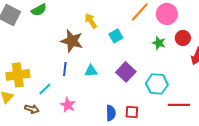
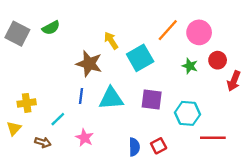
cyan square: (116, 36) -> (140, 58), size x1.6
cyan triangle: (91, 71) -> (111, 98), size x1.6
purple square: (126, 72) -> (152, 100), turned -36
yellow cross: (18, 75) -> (27, 103), size x0.7
red square: (132, 112) -> (159, 146), turned -32

